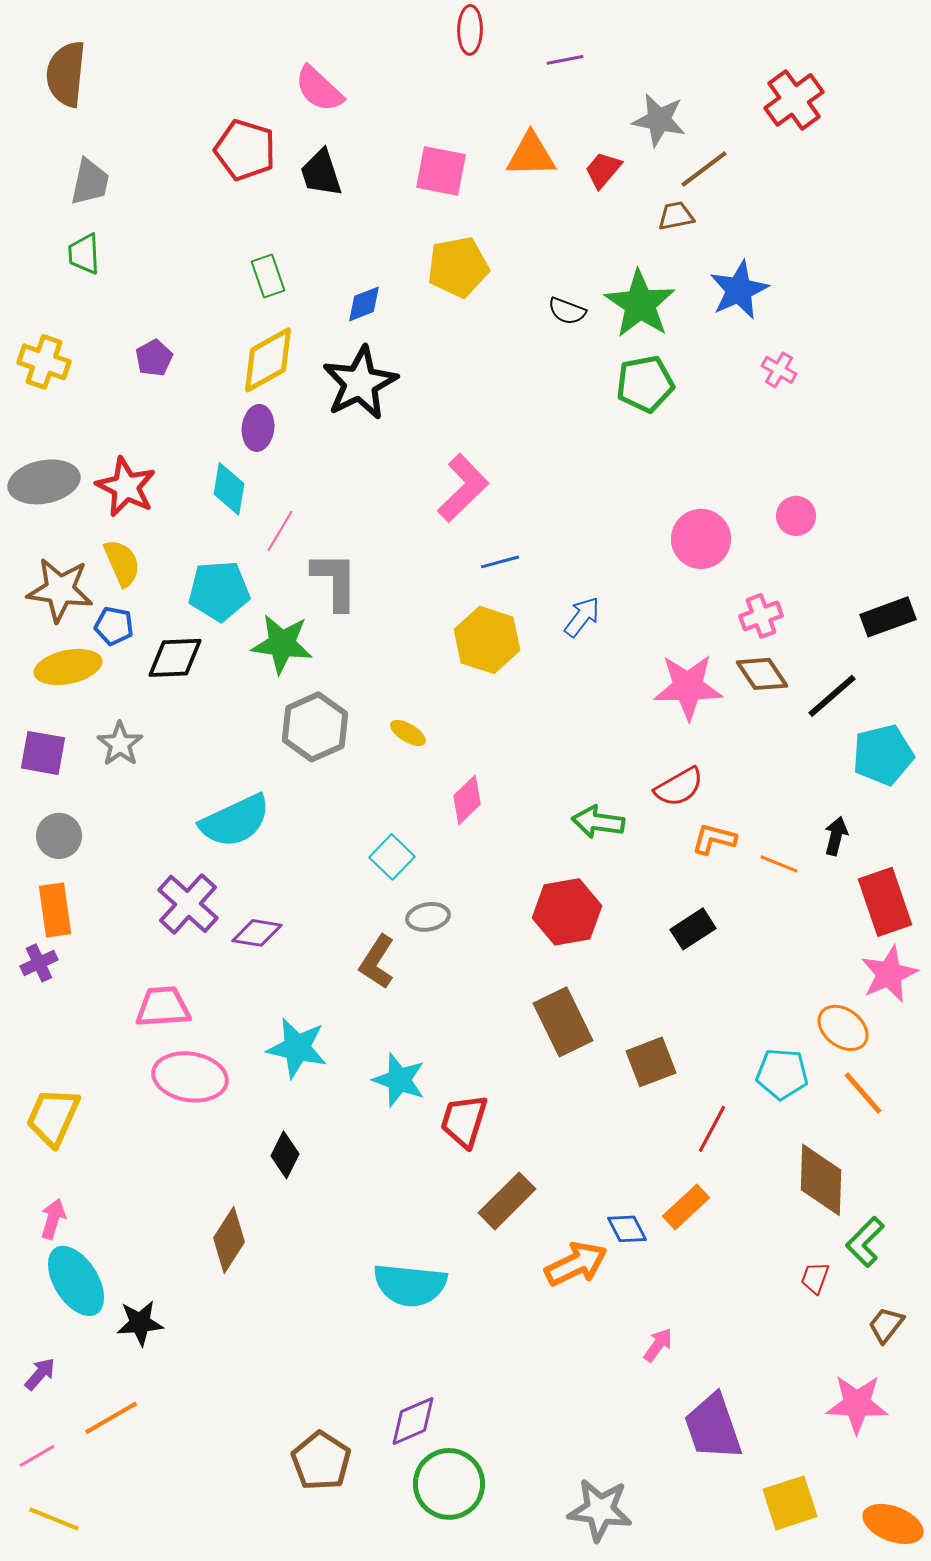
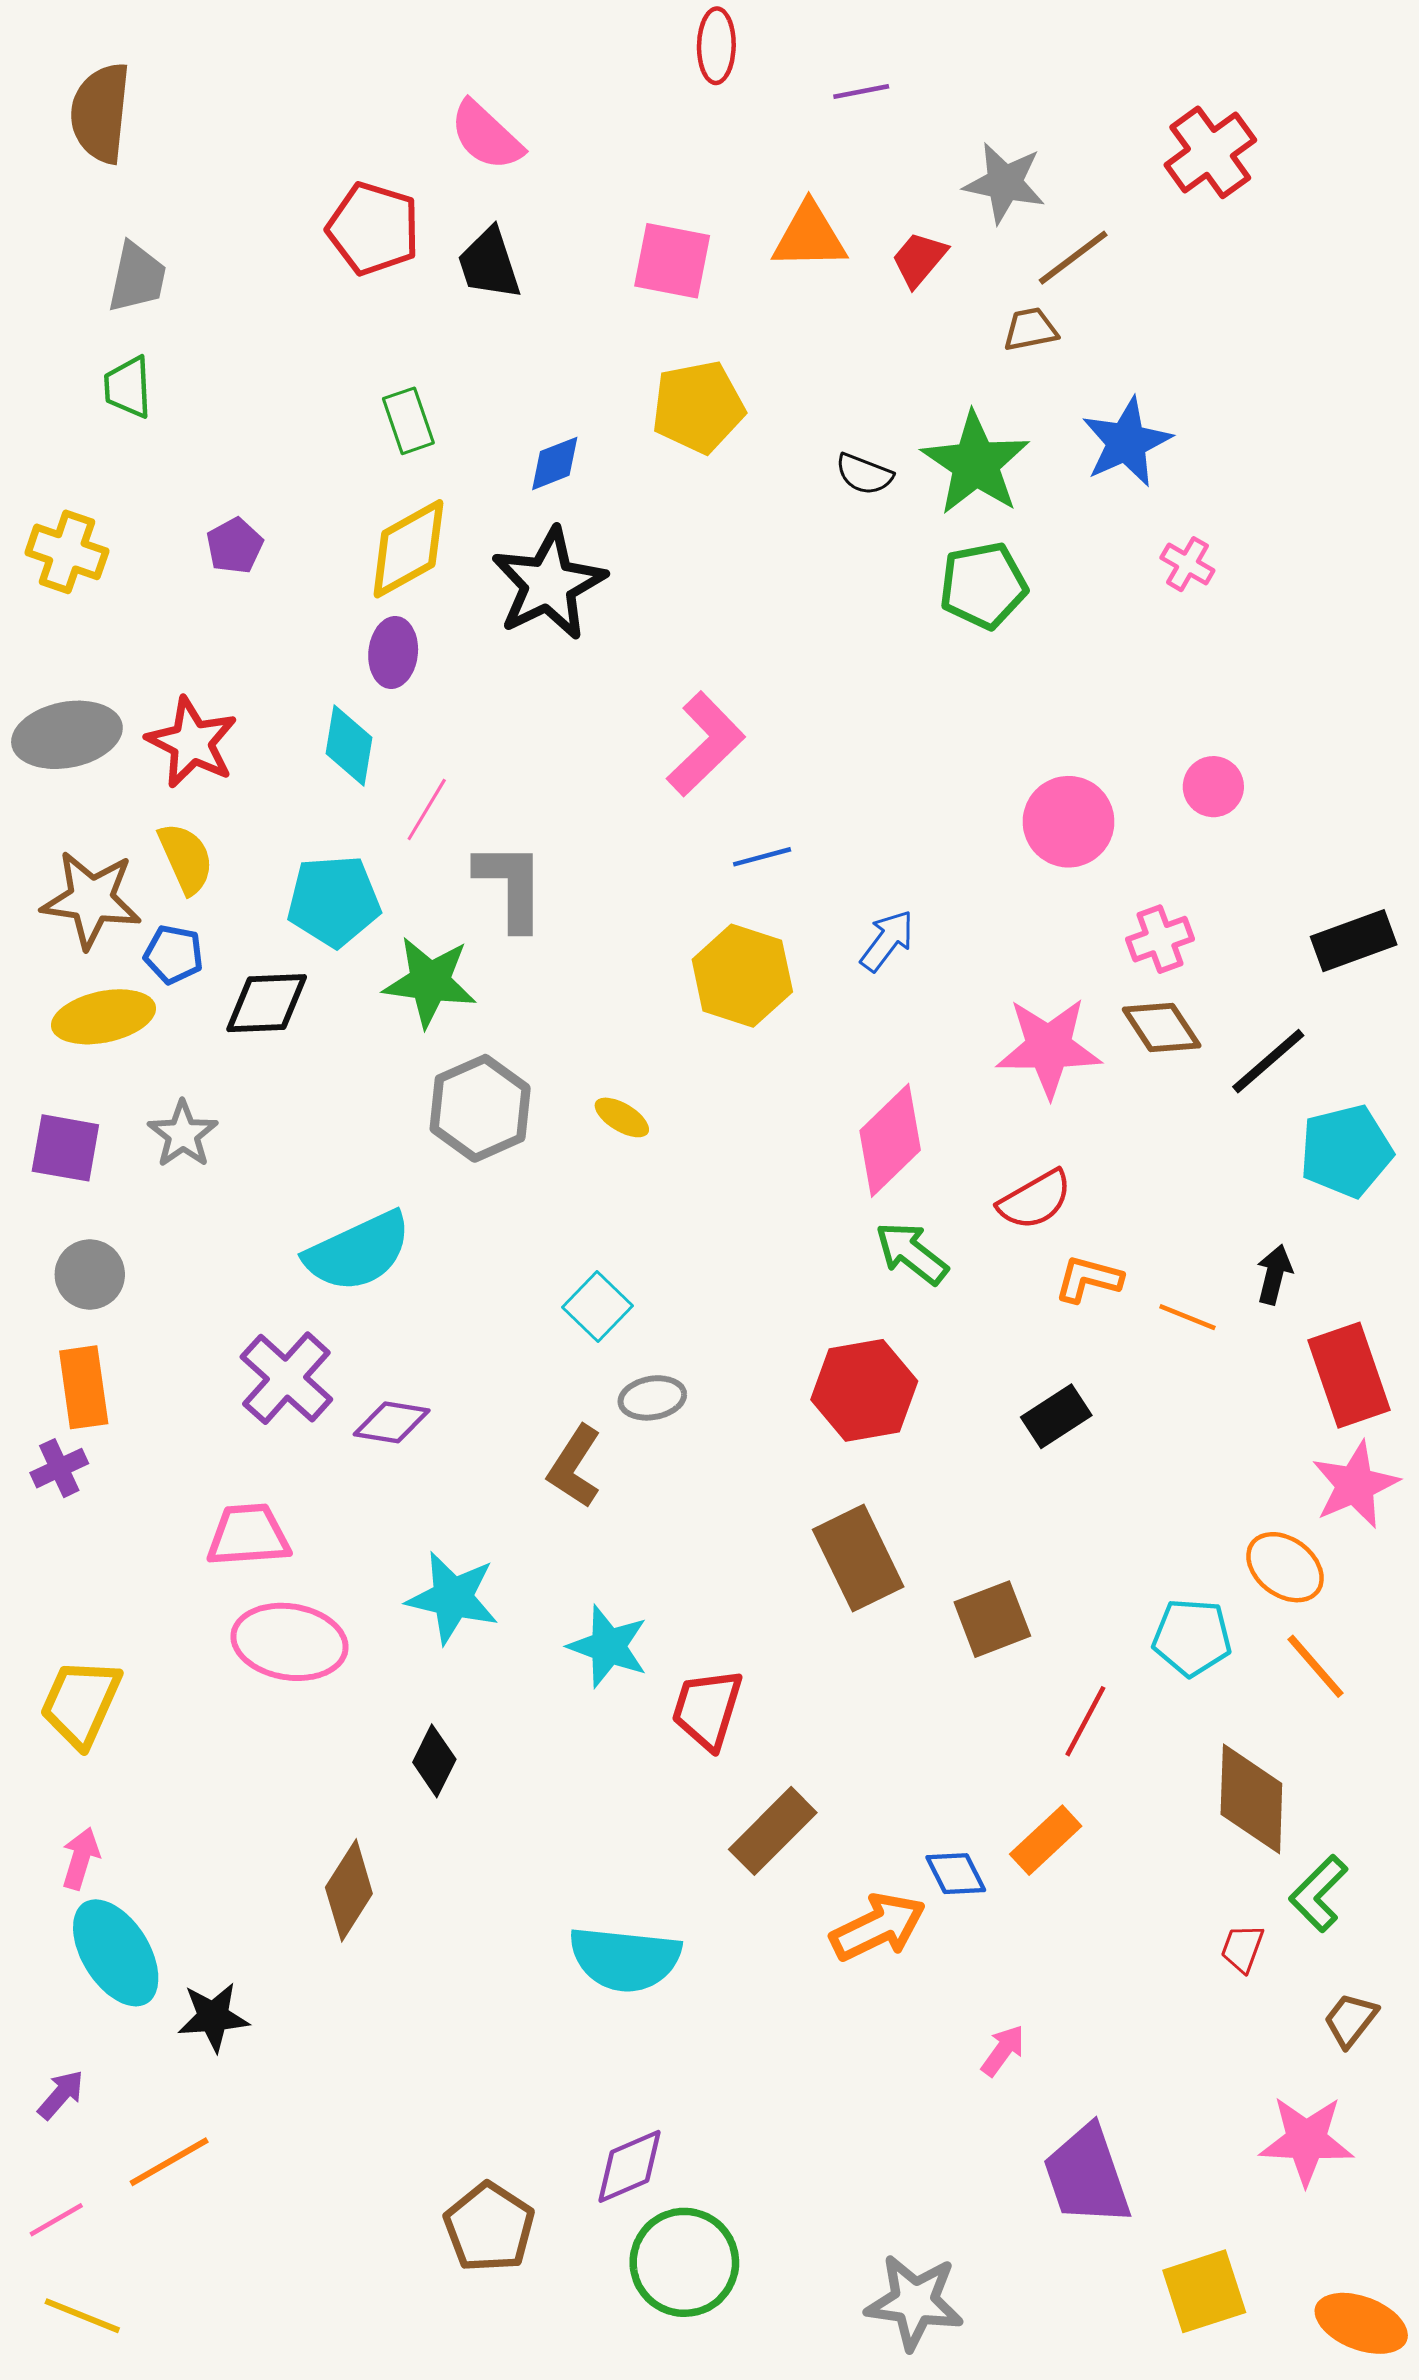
pink diamond: (467, 800) -> (890, 1140), moved, size x1.5
green arrow: (598, 822) -> (911, 1253), turned 30

